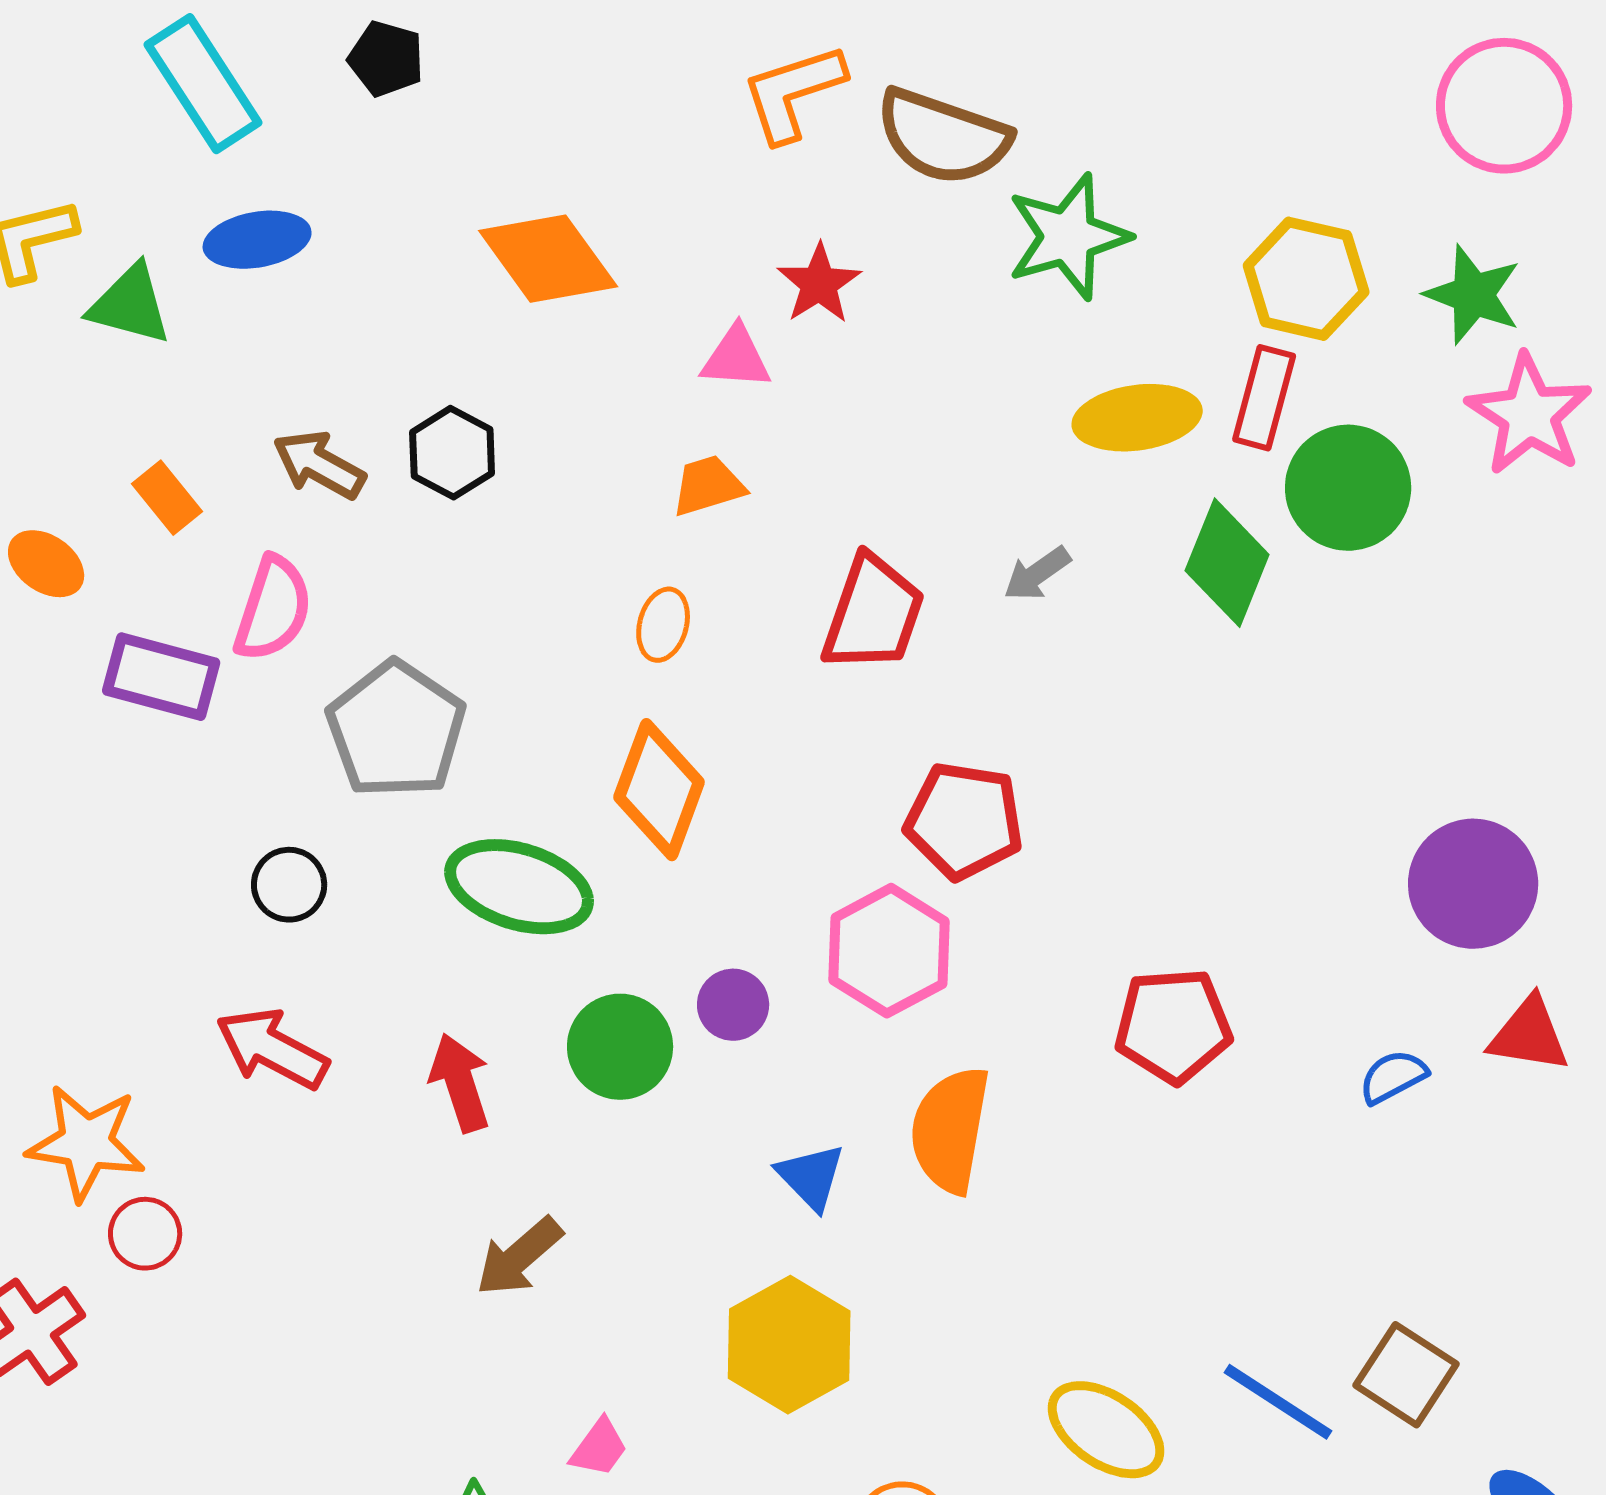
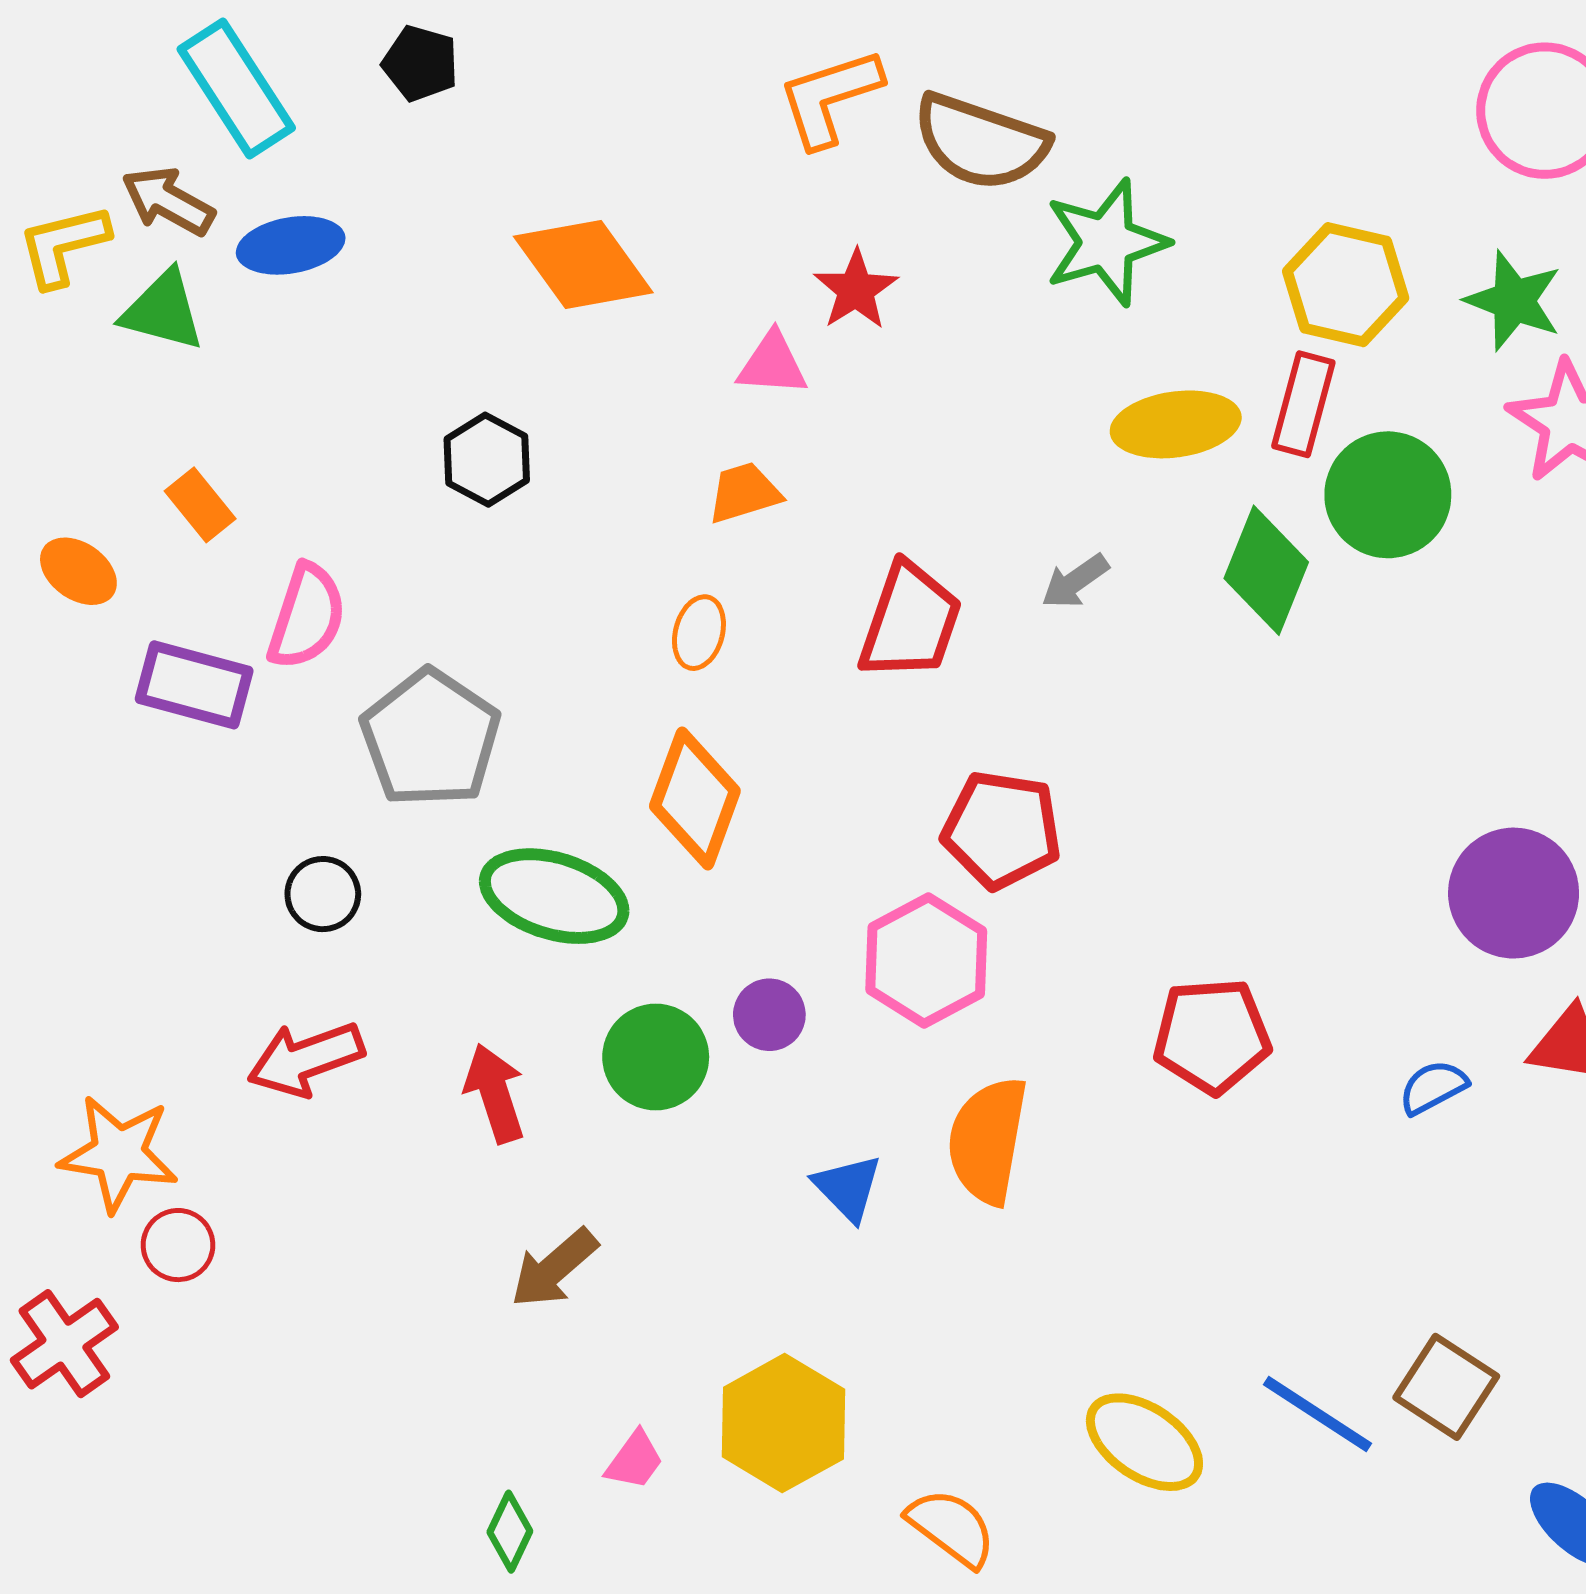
brown arrow: (319, 465) -> (168, 201), moved
red arrow: (272, 1049) -> (306, 1059), turned -48
yellow hexagon: (789, 1345) -> (783, 1423), moved

